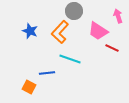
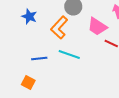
blue star: (30, 31) -> (29, 16), moved
blue line: (47, 73) -> (39, 58), moved

